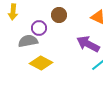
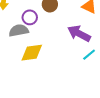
yellow diamond: (41, 63) -> (32, 53), turned -35

